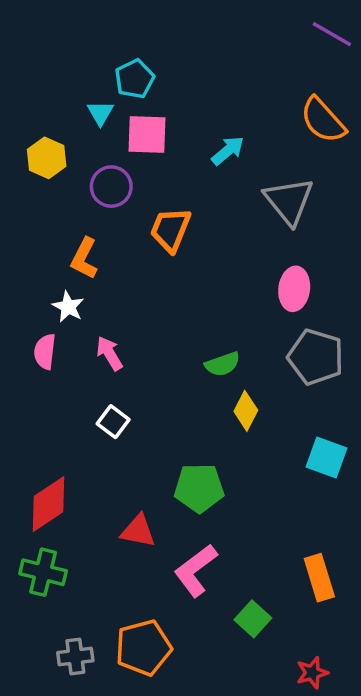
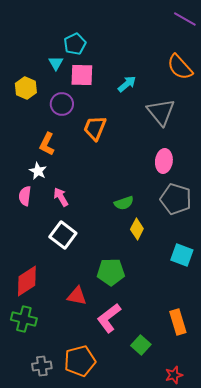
white square: (113, 422) -> (63, 235), size x1.5

